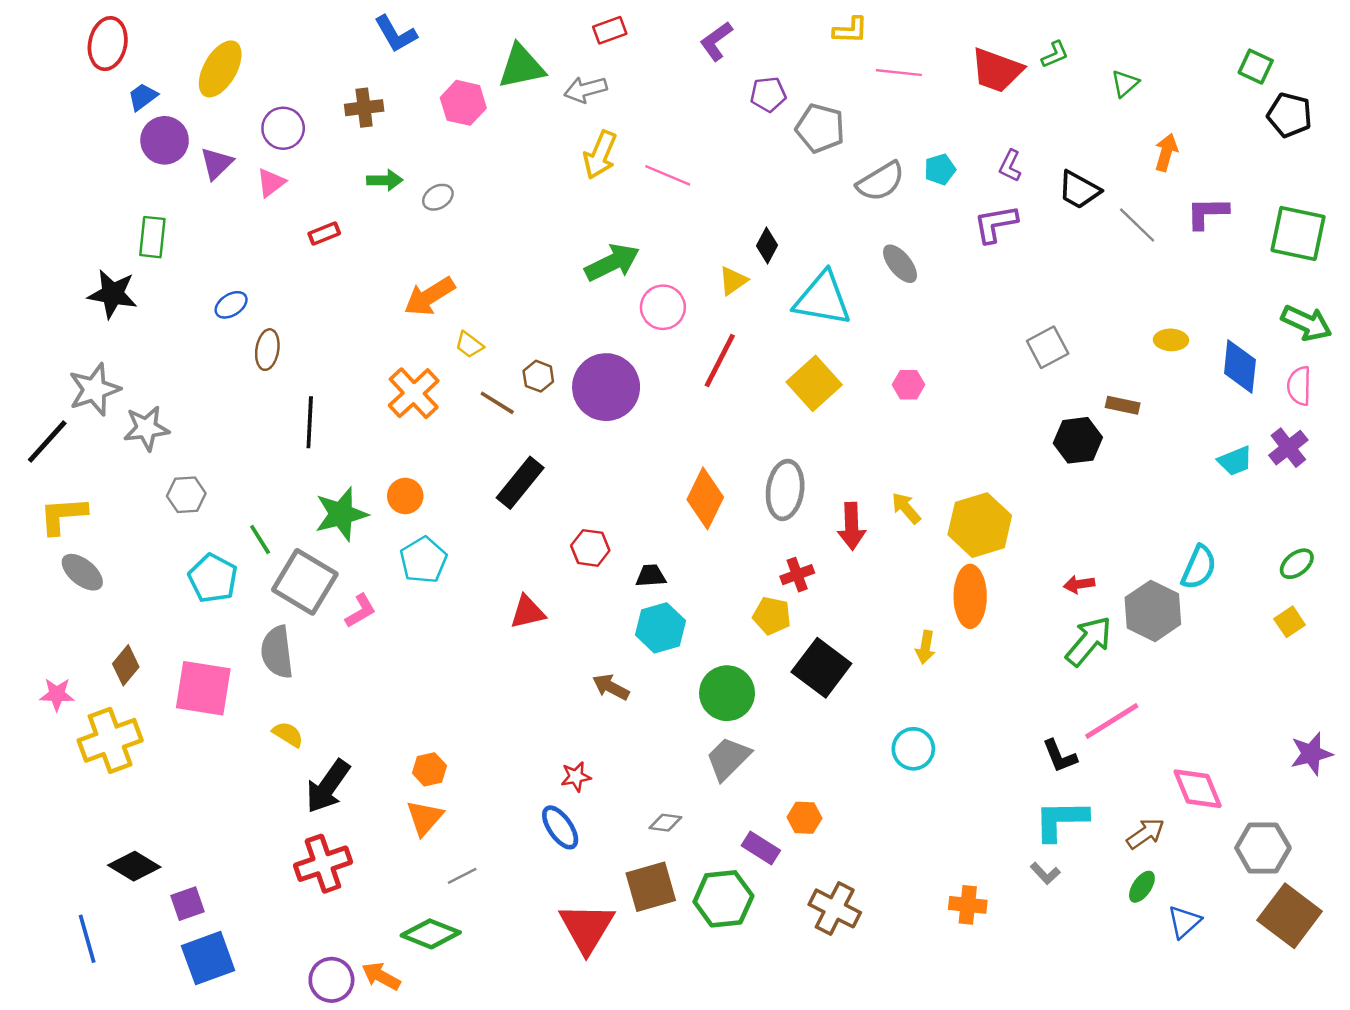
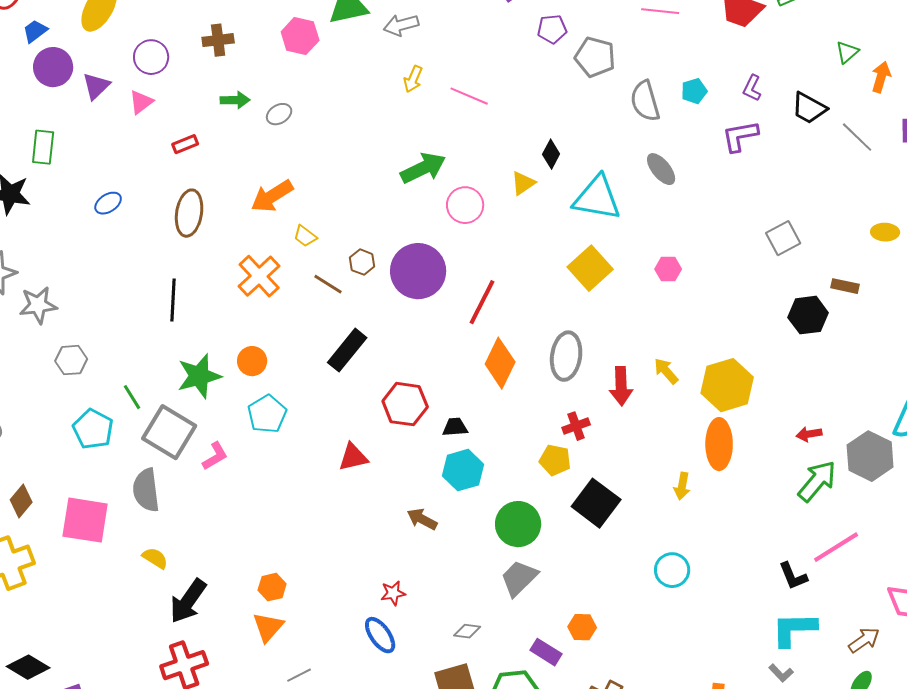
green triangle: (1125, 83) -> (847, 52), moved
yellow arrow: (600, 155) -> (413, 79), size x0.7
gray semicircle: (881, 181) -> (645, 101), turned 105
brown ellipse: (267, 350) -> (189, 213), moved, size x1.4
red line: (720, 360) -> (482, 302), moved
red hexagon: (590, 548) -> (405, 404), size x1.4

